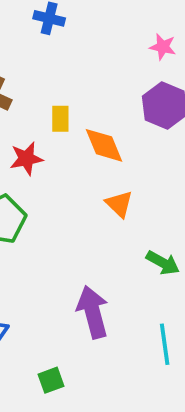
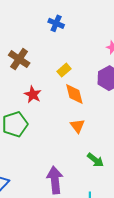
yellow rectangle: (60, 119) -> (64, 70), moved, turned 40
red star: (26, 159) -> (33, 95), turned 30

